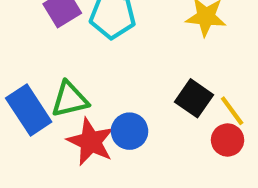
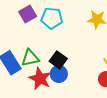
black square: (194, 98) -> (58, 60), moved

